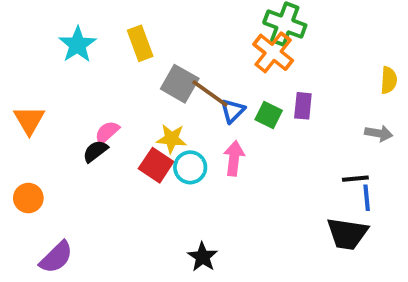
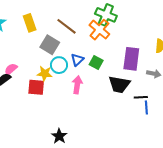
brown line: (210, 93) -> (66, 26), moved
purple rectangle: (303, 106) -> (131, 59), moved, size x1.6
red square: (156, 165) -> (36, 87), turned -30
cyan circle: (190, 167) -> (59, 65), moved
black trapezoid: (347, 234) -> (119, 84), moved

